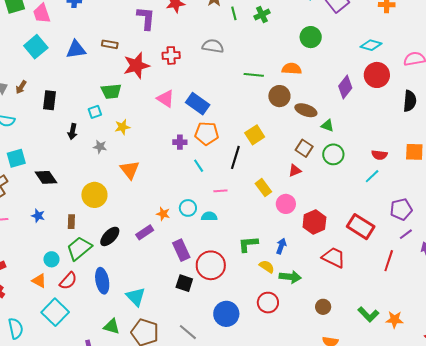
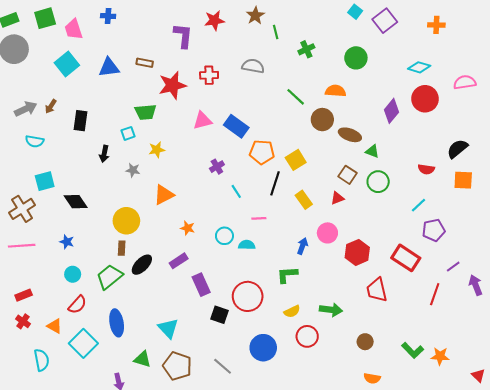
green cross: (262, 15) -> (306, 49), moved
green line: (254, 75) -> (296, 97), turned 36
pink triangle: (166, 99) -> (202, 121), turned -48
black semicircle: (410, 101) -> (457, 149), moved, turned -135
orange pentagon: (207, 133) -> (262, 152), moved
purple cross: (180, 142) -> (217, 167), turned -32
red semicircle: (379, 155) -> (426, 169), moved
orange triangle: (130, 170) -> (164, 195), turned 40
yellow rectangle: (263, 188) -> (304, 200), moved
purple pentagon: (401, 209) -> (434, 230), moved
orange star: (163, 214) -> (188, 228), moved
brown rectangle: (71, 222) -> (122, 248), moved
blue arrow: (281, 246) -> (302, 246), moved
purple rectangle: (181, 250) -> (201, 285), moved
red trapezoid: (334, 257) -> (377, 290), turned -130
cyan circle: (51, 259) -> (73, 274), moved
yellow semicircle: (267, 267) -> (292, 311), moved, turned 119
orange triangle: (39, 281) -> (55, 326), moved
red semicircle: (68, 281) -> (77, 305), moved
blue ellipse: (102, 281) -> (117, 323), moved

